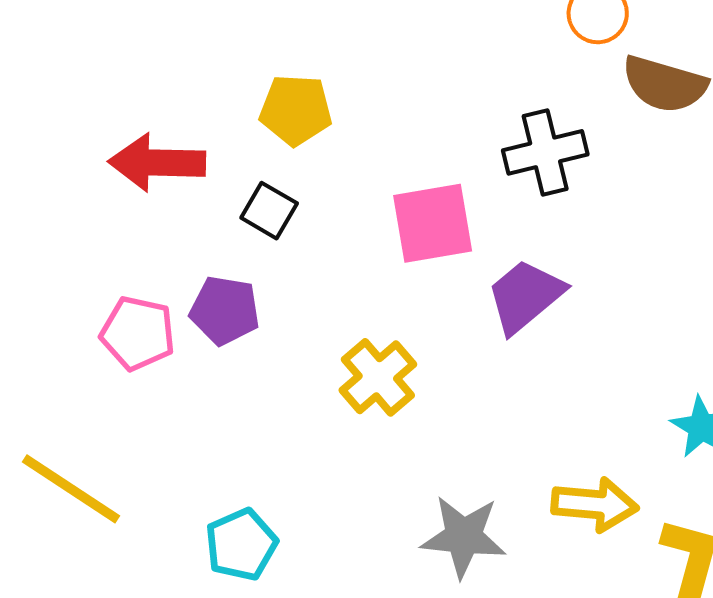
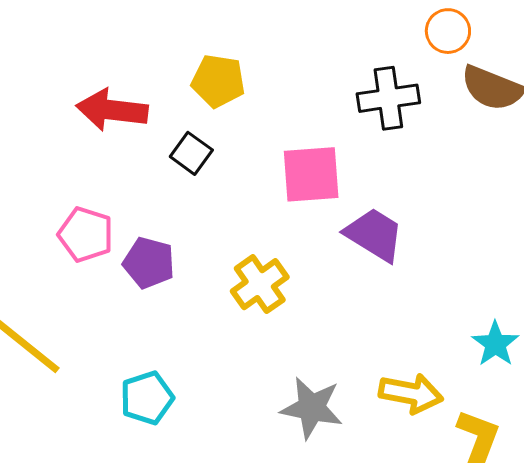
black cross: (545, 152) -> (388, 98), moved
purple trapezoid: (525, 296) -> (374, 235), turned 66
purple pentagon: (225, 310) -> (149, 263), moved

